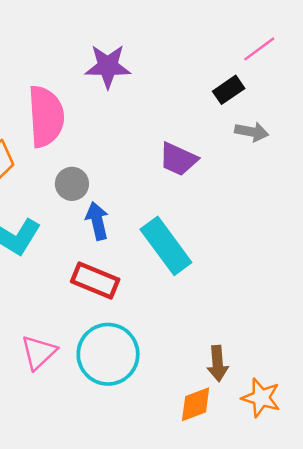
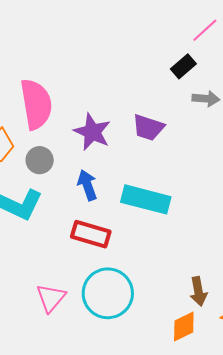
purple star: (108, 66) -> (92, 132), moved, turned 30
gray circle: (72, 184) -> (40, 160), moved
cyan rectangle: (166, 246) -> (146, 199), turned -33

